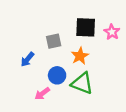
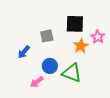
pink star: (112, 32) -> (98, 37), moved
orange star: (80, 56) -> (81, 46), moved

